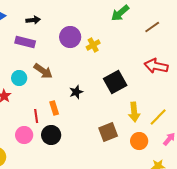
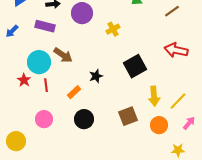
purple circle: (70, 37) -> (82, 13), moved
cyan circle: (19, 78) -> (39, 62), size x1.5
orange rectangle: (54, 108) -> (74, 92), turned 64
red line: (36, 116) -> (46, 85), moved
black circle: (51, 135) -> (84, 119), moved

